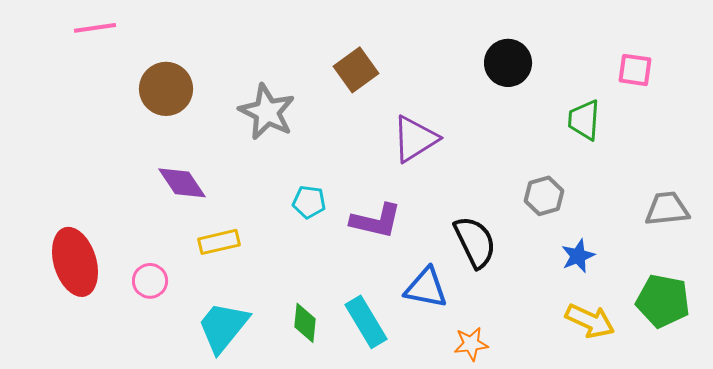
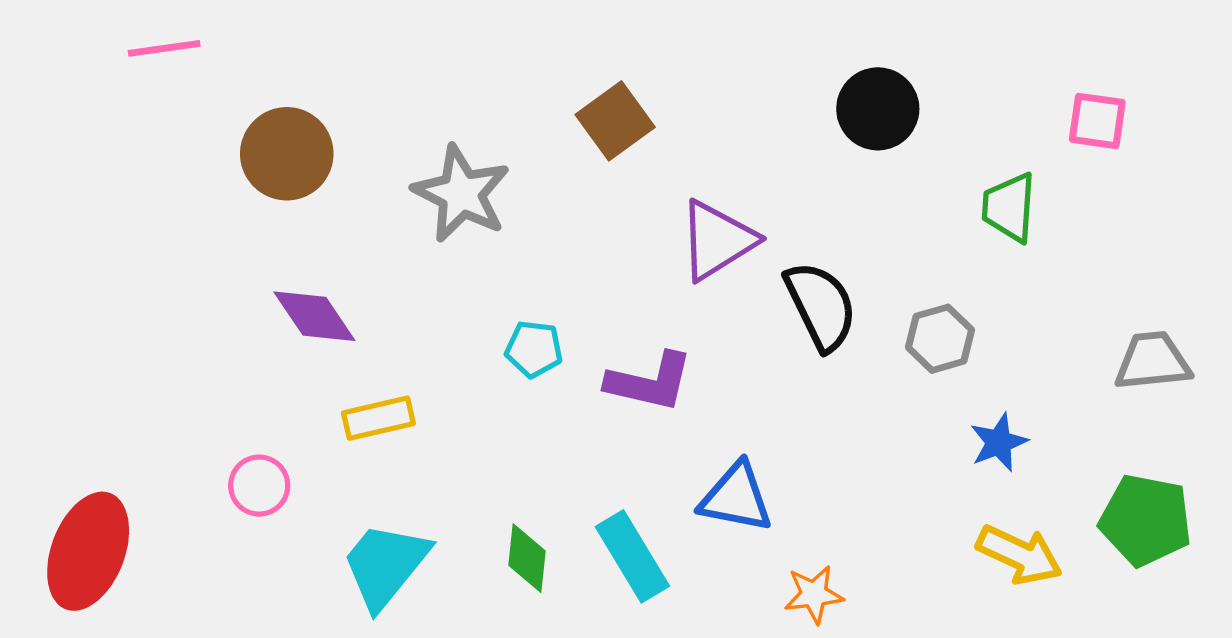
black semicircle: (475, 242) -> (821, 306), moved
red ellipse: (75, 262) -> (88, 551), moved, turned 38

